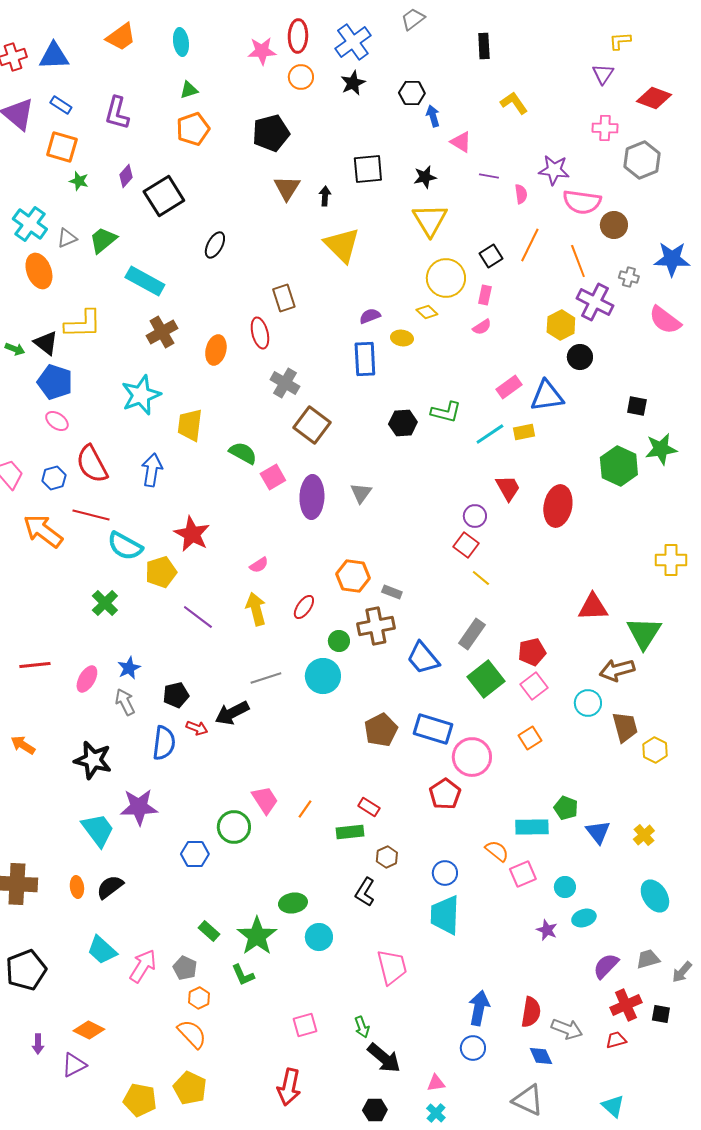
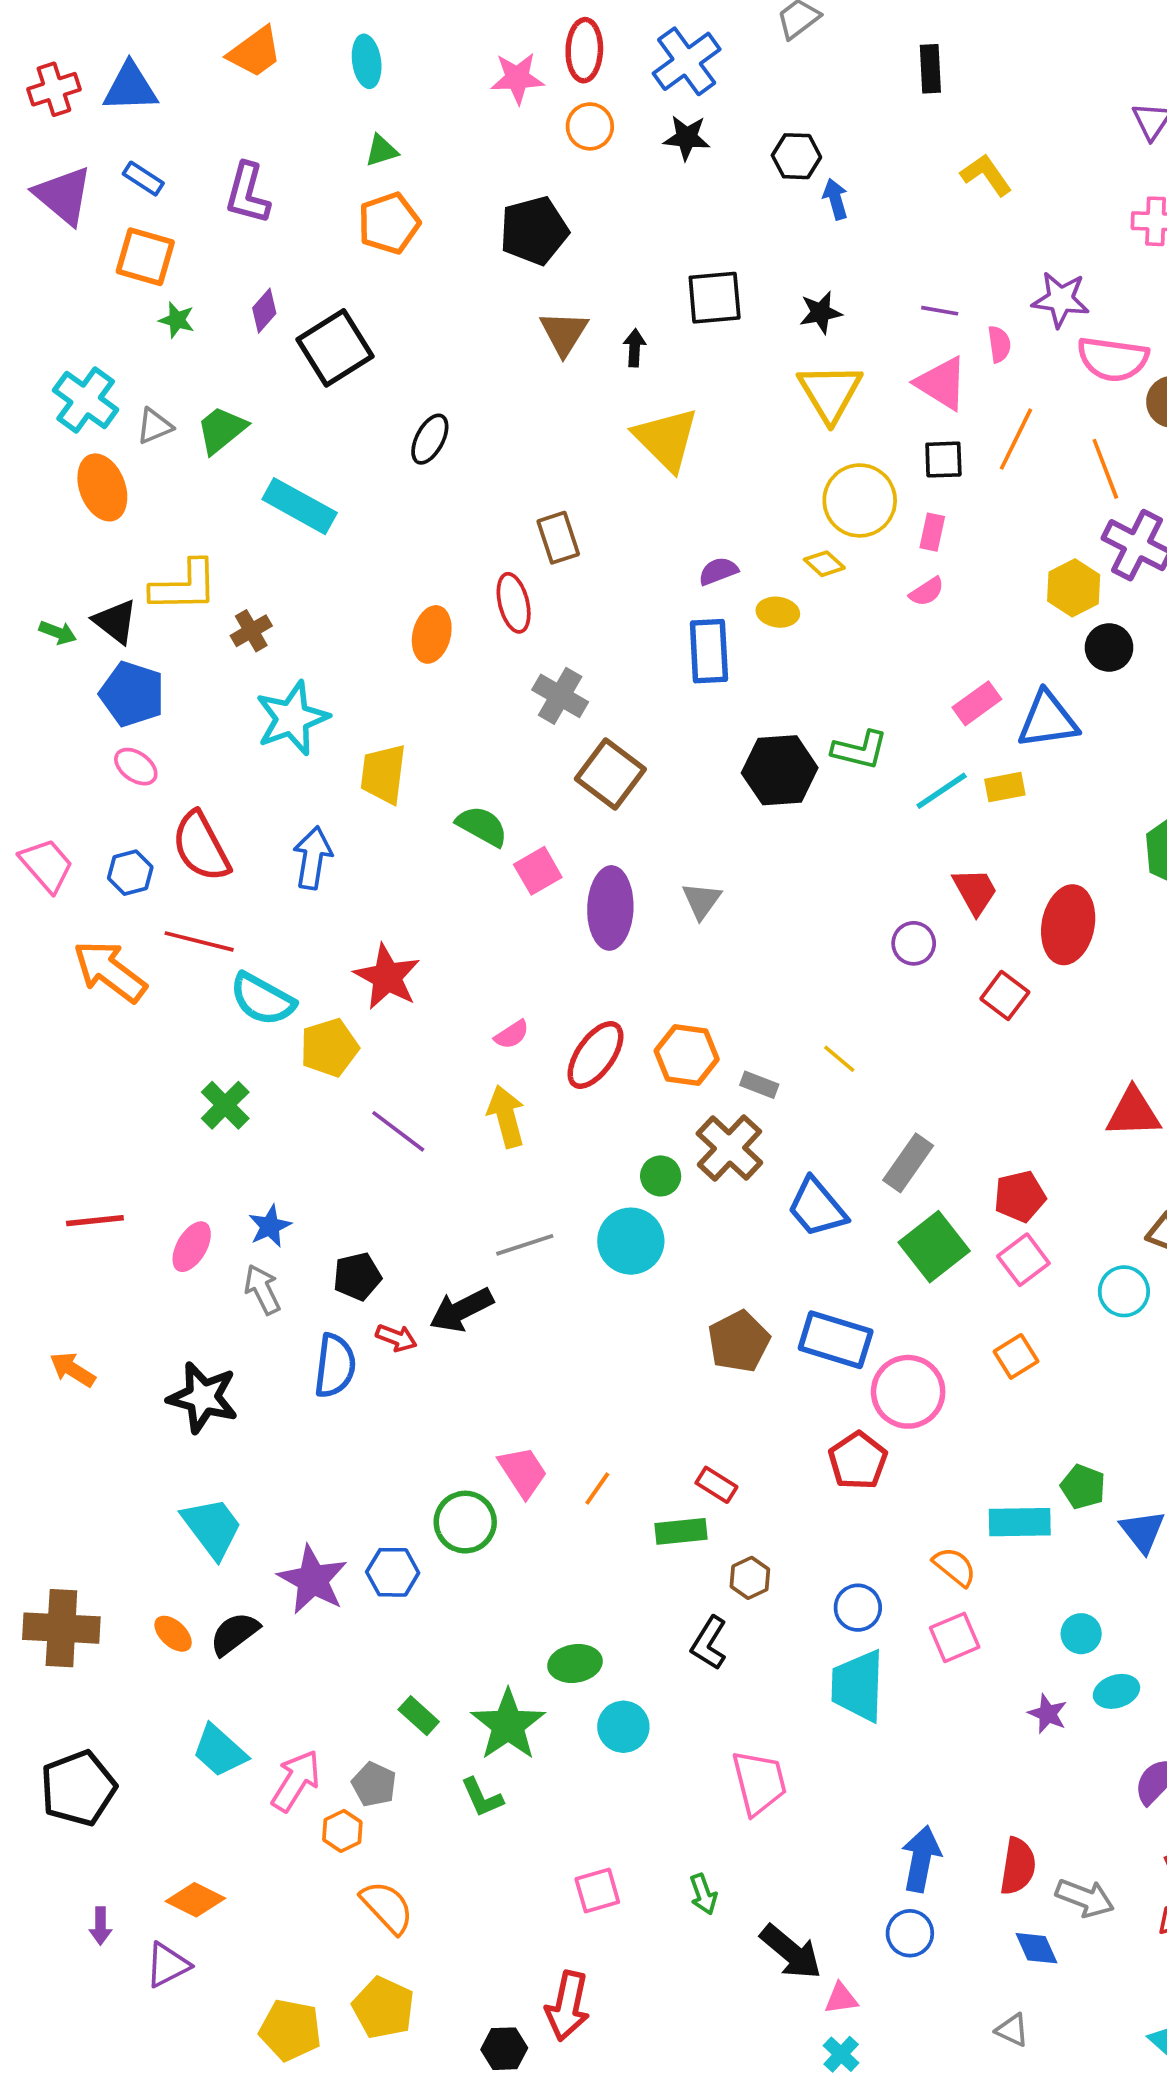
black star: (353, 83) -> (687, 138), turned 30
pink triangle: (461, 142) -> (942, 383), moved, size x1.4
black square: (491, 256) -> (943, 460), turned 30
brown cross: (162, 332) -> (251, 631), moved, size x0.7
black hexagon: (403, 423) -> (780, 770), size x1.4
red square: (466, 545) -> (1005, 995), moved
yellow line: (481, 578) -> (839, 1059), moved
red ellipse: (304, 607) -> (595, 1055), moved, size x1.5
brown cross: (376, 626) -> (729, 1148), turned -36
purple star: (139, 807) -> (313, 1580), moved, turned 30
pink square: (523, 874) -> (955, 1637), moved
orange ellipse: (77, 887) -> (173, 1634), turned -40
orange hexagon: (199, 998) -> (342, 1831), moved
black arrow: (384, 1058) -> (791, 1952), moved
gray triangle: (528, 1100) -> (1012, 2030), size x0.6
black hexagon: (375, 1110) -> (504, 2049), moved

